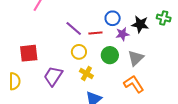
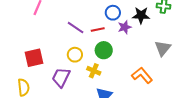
yellow circle: (79, 52) -> (75, 55), moved
green circle: (110, 55) -> (104, 50), moved
gray triangle: (136, 58) -> (163, 48), moved

